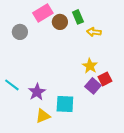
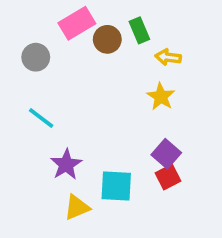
yellow star: (90, 66) -> (161, 97), moved
red square: (105, 79) -> (168, 177), moved
cyan line: (12, 85) -> (41, 118), moved

